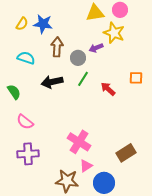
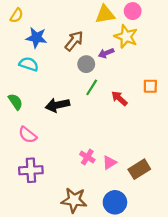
yellow semicircle: (22, 24) -> (17, 15), moved
blue star: (43, 24) -> (36, 38), moved
brown arrow: (57, 47) -> (74, 41), moved, turned 36
black arrow: (52, 82) -> (57, 105), moved
pink cross: (79, 142) -> (87, 157), size x0.6
pink triangle: (86, 166) -> (109, 163), moved

